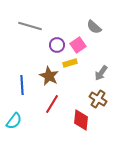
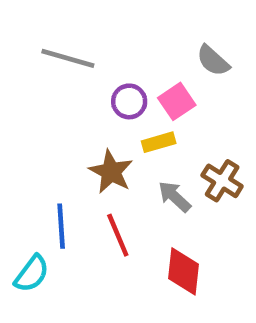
gray arrow: (101, 73) -> (174, 197), moved, turned 98
blue line: (22, 85) -> (61, 226), moved
brown cross: (98, 99) -> (222, 181), moved
red line: (52, 104) -> (118, 235), turned -54

